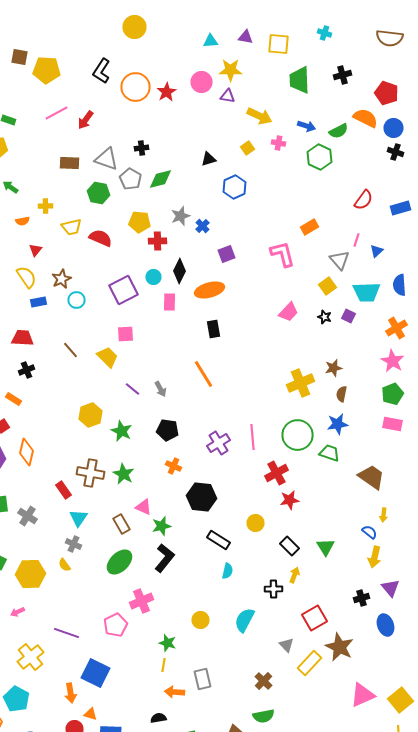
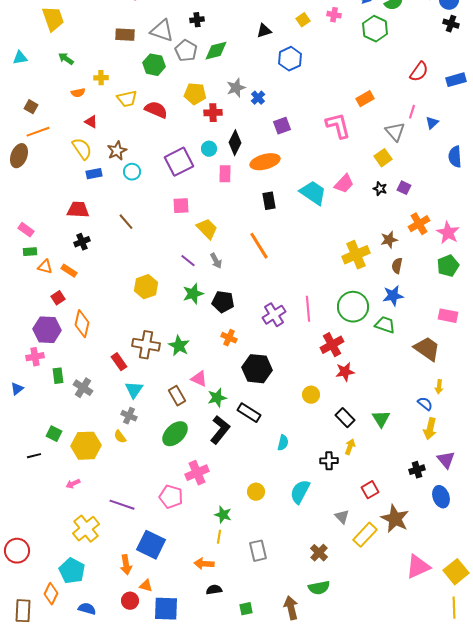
red triangle: (36, 250) -> (91, 122), turned -40
cyan trapezoid: (366, 292) -> (313, 193), moved, turned -144
orange cross: (396, 328) -> (419, 224), moved
yellow trapezoid: (108, 357) -> (207, 229), moved
pink rectangle: (392, 424) -> (448, 316), moved
green star: (122, 431) -> (193, 294), moved, turned 30
black rectangle: (218, 540) -> (249, 413), moved
red square: (314, 618) -> (370, 490), size x0.7
pink pentagon: (116, 625) -> (171, 497), turned -30
orange arrow: (174, 692) -> (204, 564), moved

